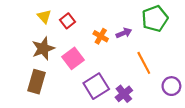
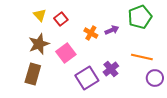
orange line: (144, 63) -> (142, 57), moved, turned -50
purple cross: (124, 94) -> (111, 69), moved

